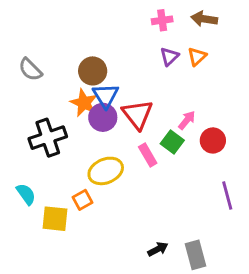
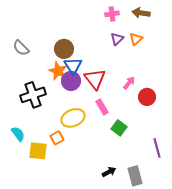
green square: (172, 142) -> (119, 128), moved
purple line: (227, 196) -> (157, 148), moved

